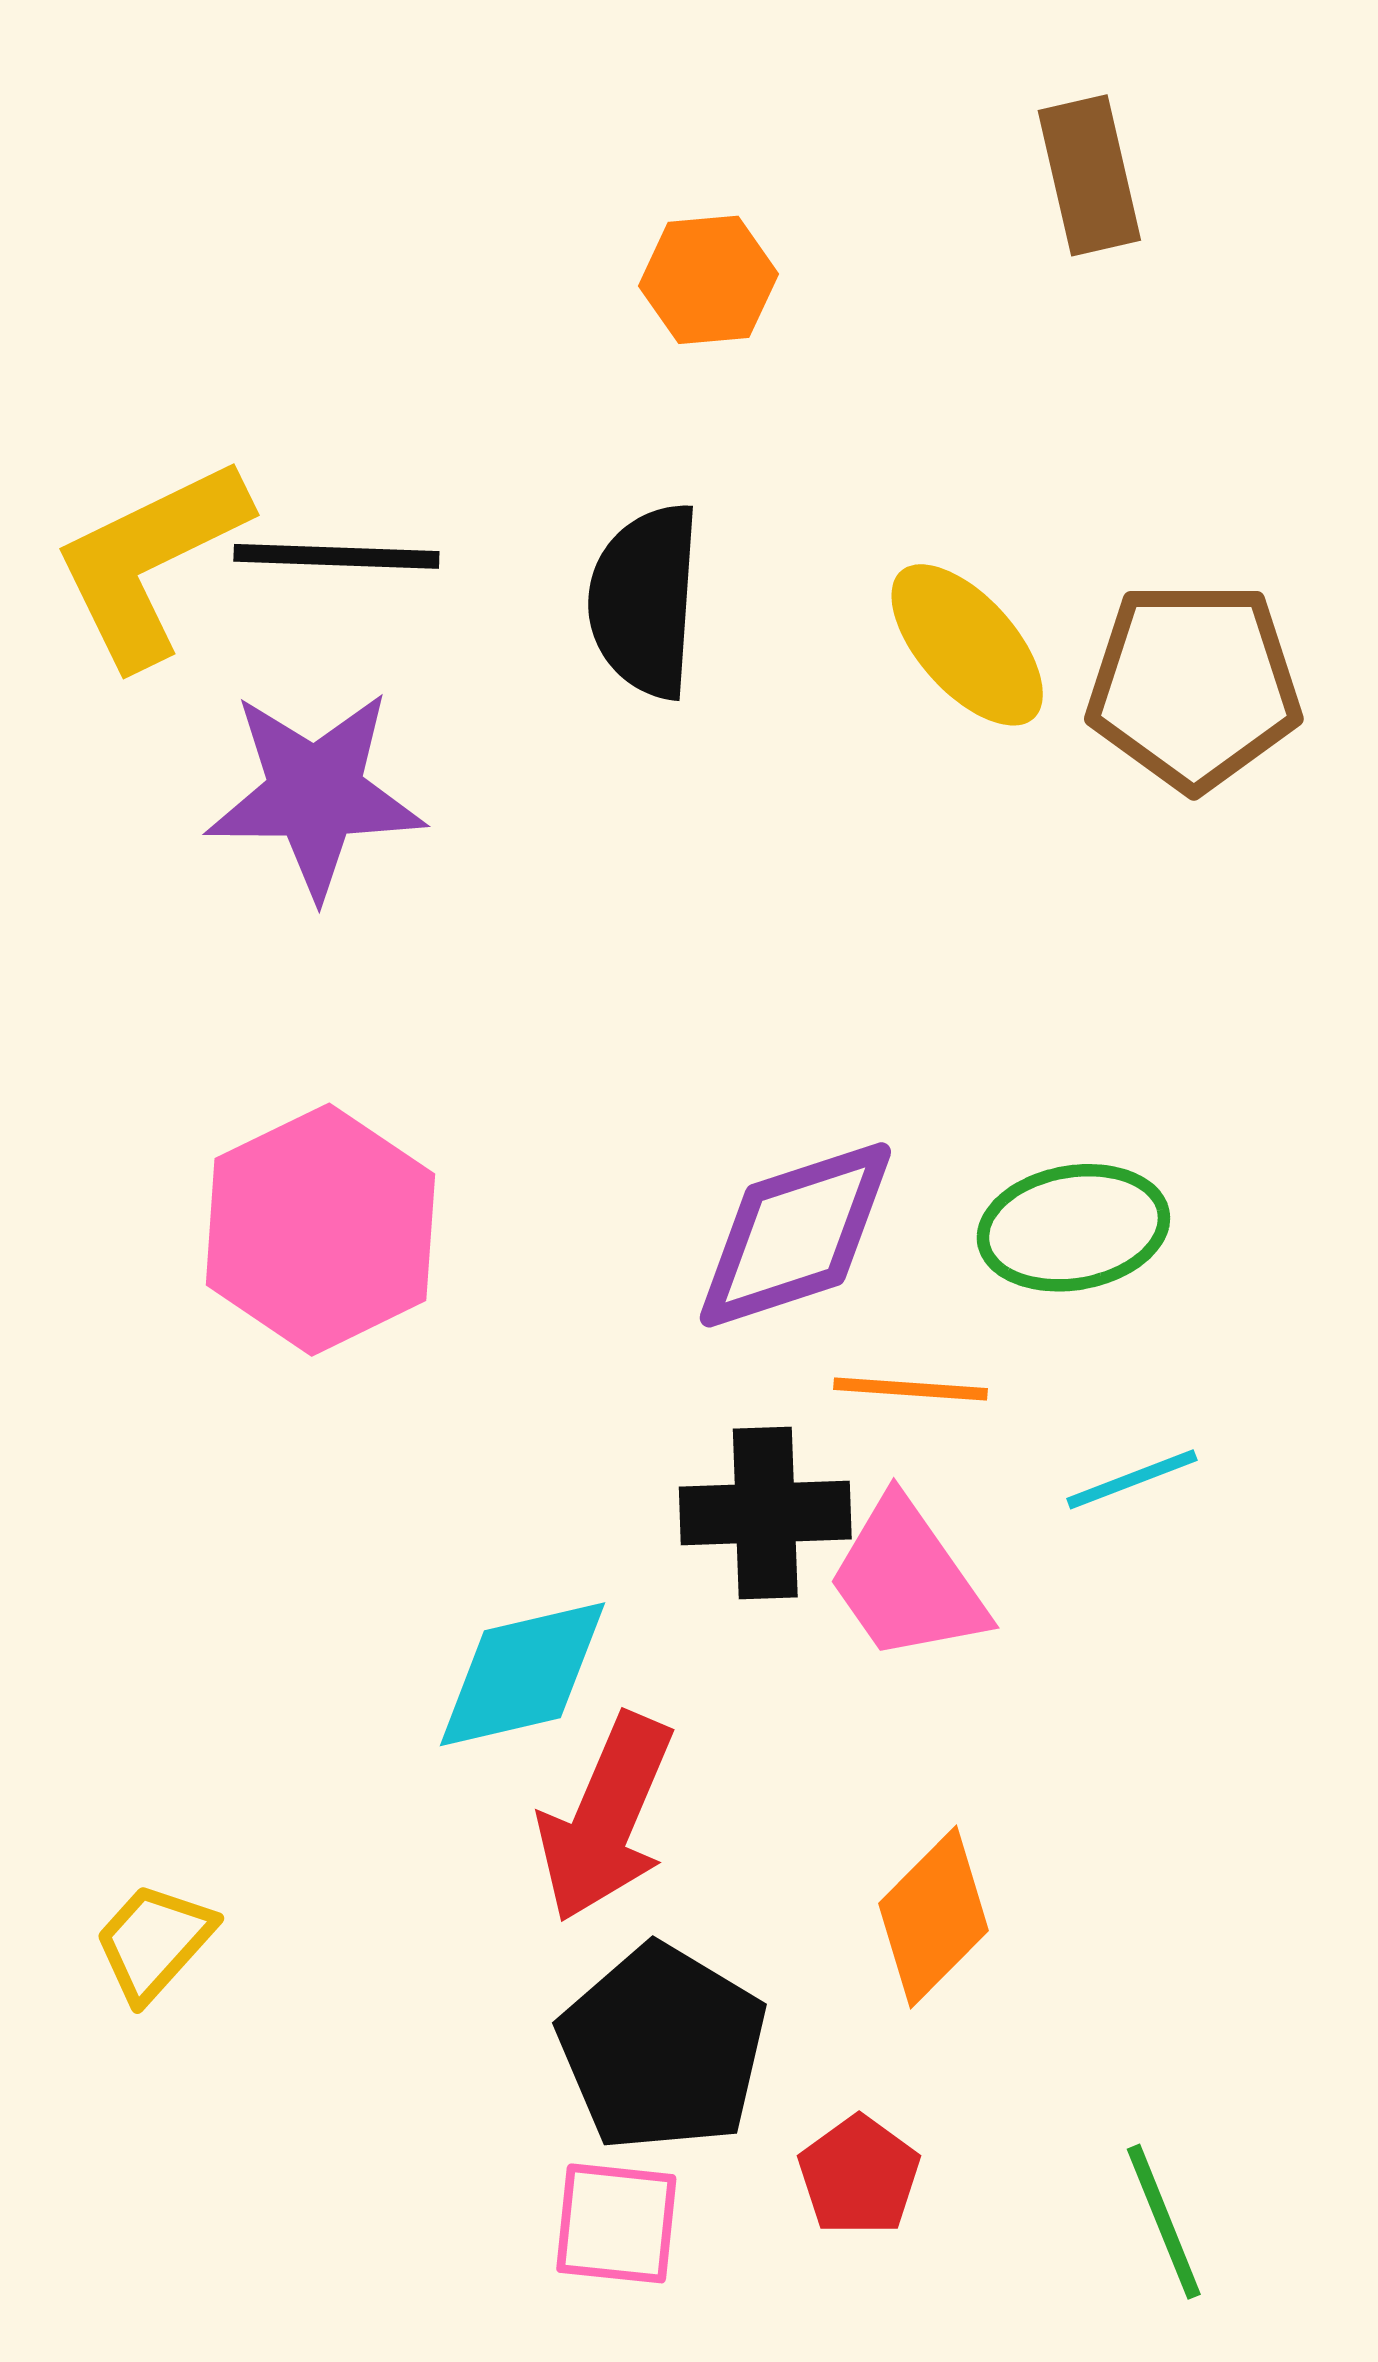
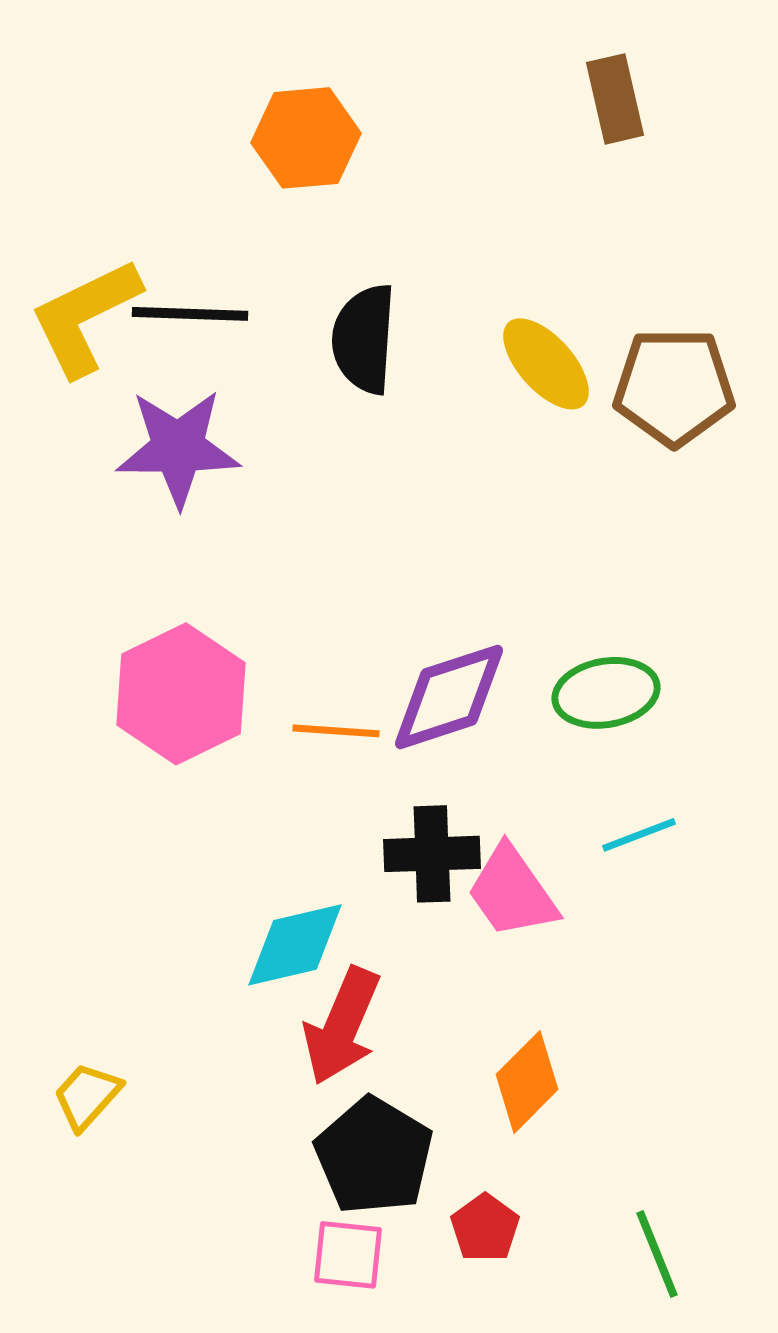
orange hexagon: (708, 280) -> (306, 138), moved, size x1.4
orange line: (910, 1389) -> (336, 731), moved

